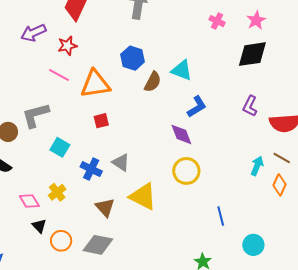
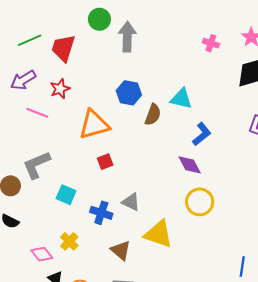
pink line: (59, 75) -> (37, 113), moved
blue line: (221, 216) -> (242, 267), moved, turned 30

